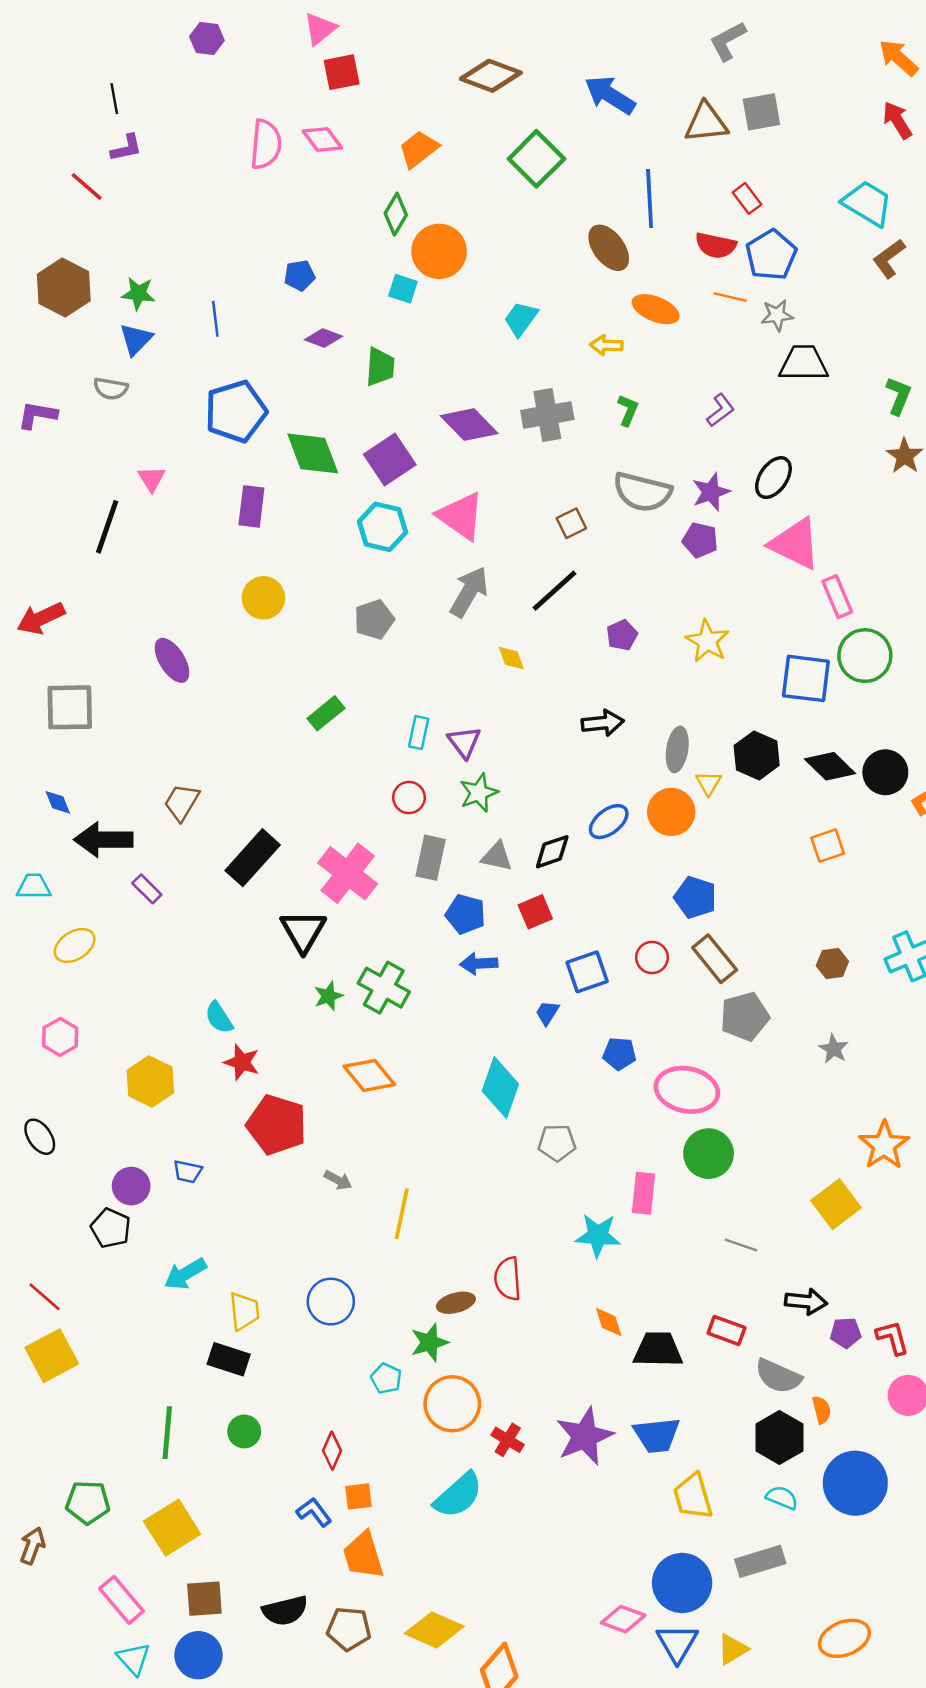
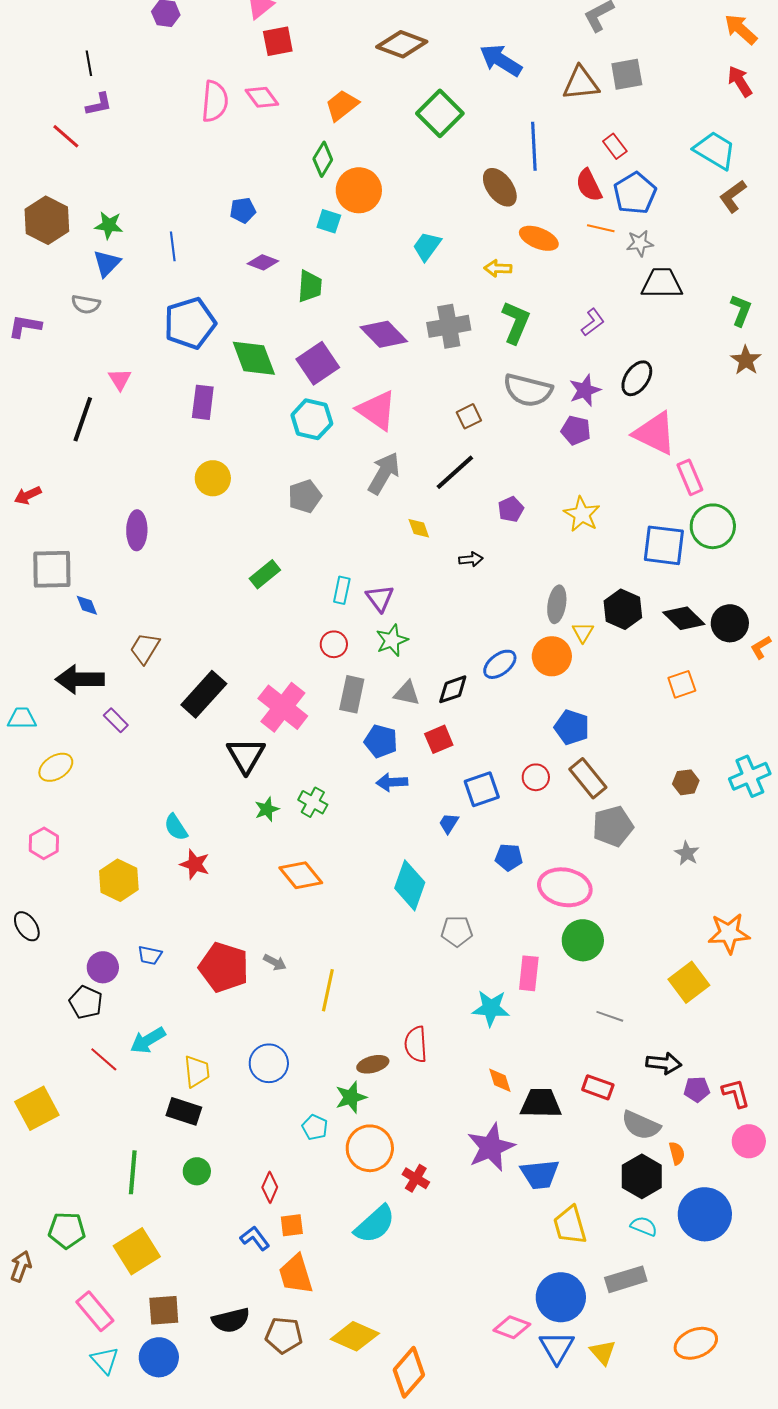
red semicircle: (716, 245) -> (589, 185), turned 52
green L-shape: (628, 410) -> (516, 322), size x1.6
red arrow: (41, 618) -> (28, 495), size x0.7
purple ellipse: (172, 660) -> (137, 530), turned 33
black arrow: (603, 723) -> (471, 559), moved, size x0.7
blue diamond: (58, 802) -> (87, 605), moved
green cross: (384, 988) -> (313, 802), size x0.7
red pentagon: (277, 1125) -> (224, 967), moved
orange star: (884, 1145) -> (729, 933), turned 30
red line: (45, 1297) -> (104, 1059), moved
purple star: (585, 1436) -> (491, 1147), moved
yellow triangle: (733, 1649) -> (603, 1352), turned -40

